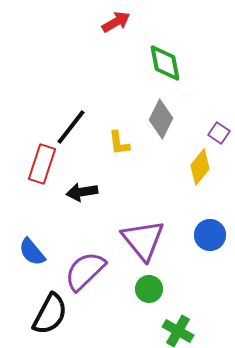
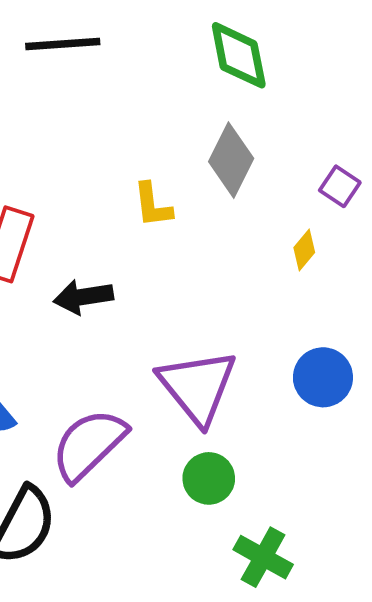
black line: (71, 127) -> (63, 44), moved, turned 48
yellow diamond: (200, 167) -> (304, 250), size x0.6

